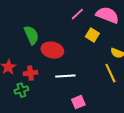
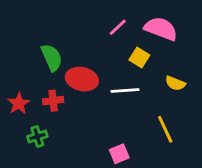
red cross: (30, 73) -> (53, 101), moved
yellow line: (110, 73) -> (165, 129), moved
white line: (65, 76) -> (125, 91), moved

